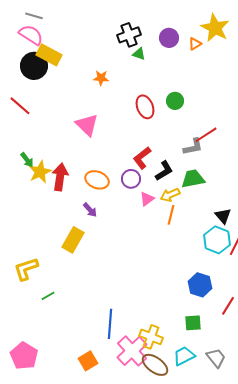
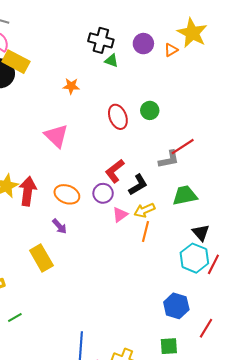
black cross: (129, 35) -> (101, 40), turned 35
green trapezoid: (193, 179) -> (185, 195), moved
yellow rectangle: (73, 240) -> (41, 258), turned -60

